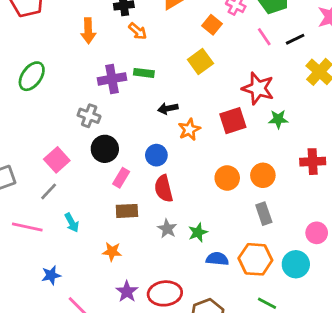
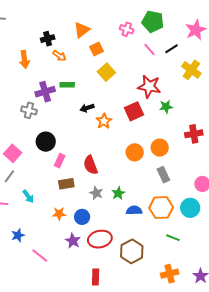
orange square: (212, 25) -> (97, 49), moved, turned 32
gray cross: (89, 116) -> (29, 110), moved
blue circle: (156, 155) -> (82, 217), moved

